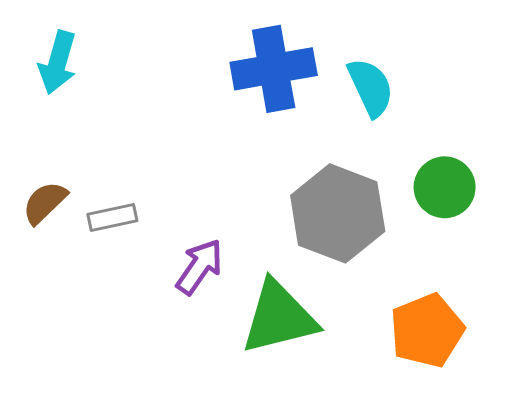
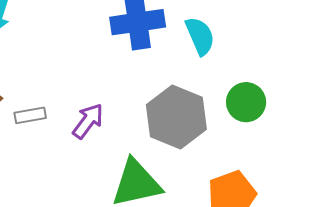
purple arrow: (200, 267) -> (88, 121), moved

